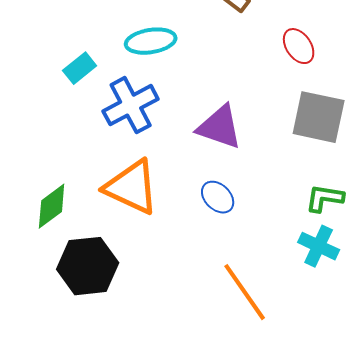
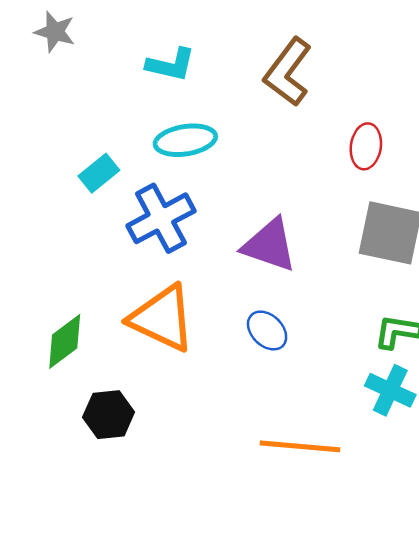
red ellipse: (299, 46) -> (366, 146), turned 42
black hexagon: (88, 266) -> (109, 415), size x0.7
orange line: (245, 292) -> (300, 446), turned -50

